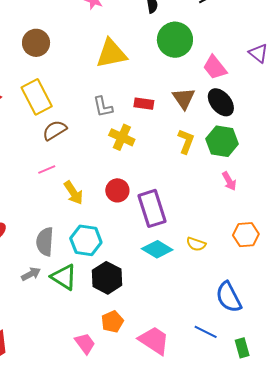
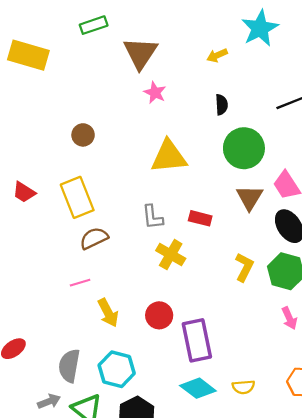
brown circle: (36, 43) -> (83, 135), size x0.7
brown triangle: (184, 98) -> (250, 198), moved
yellow semicircle: (196, 244) -> (243, 387), turned -30

